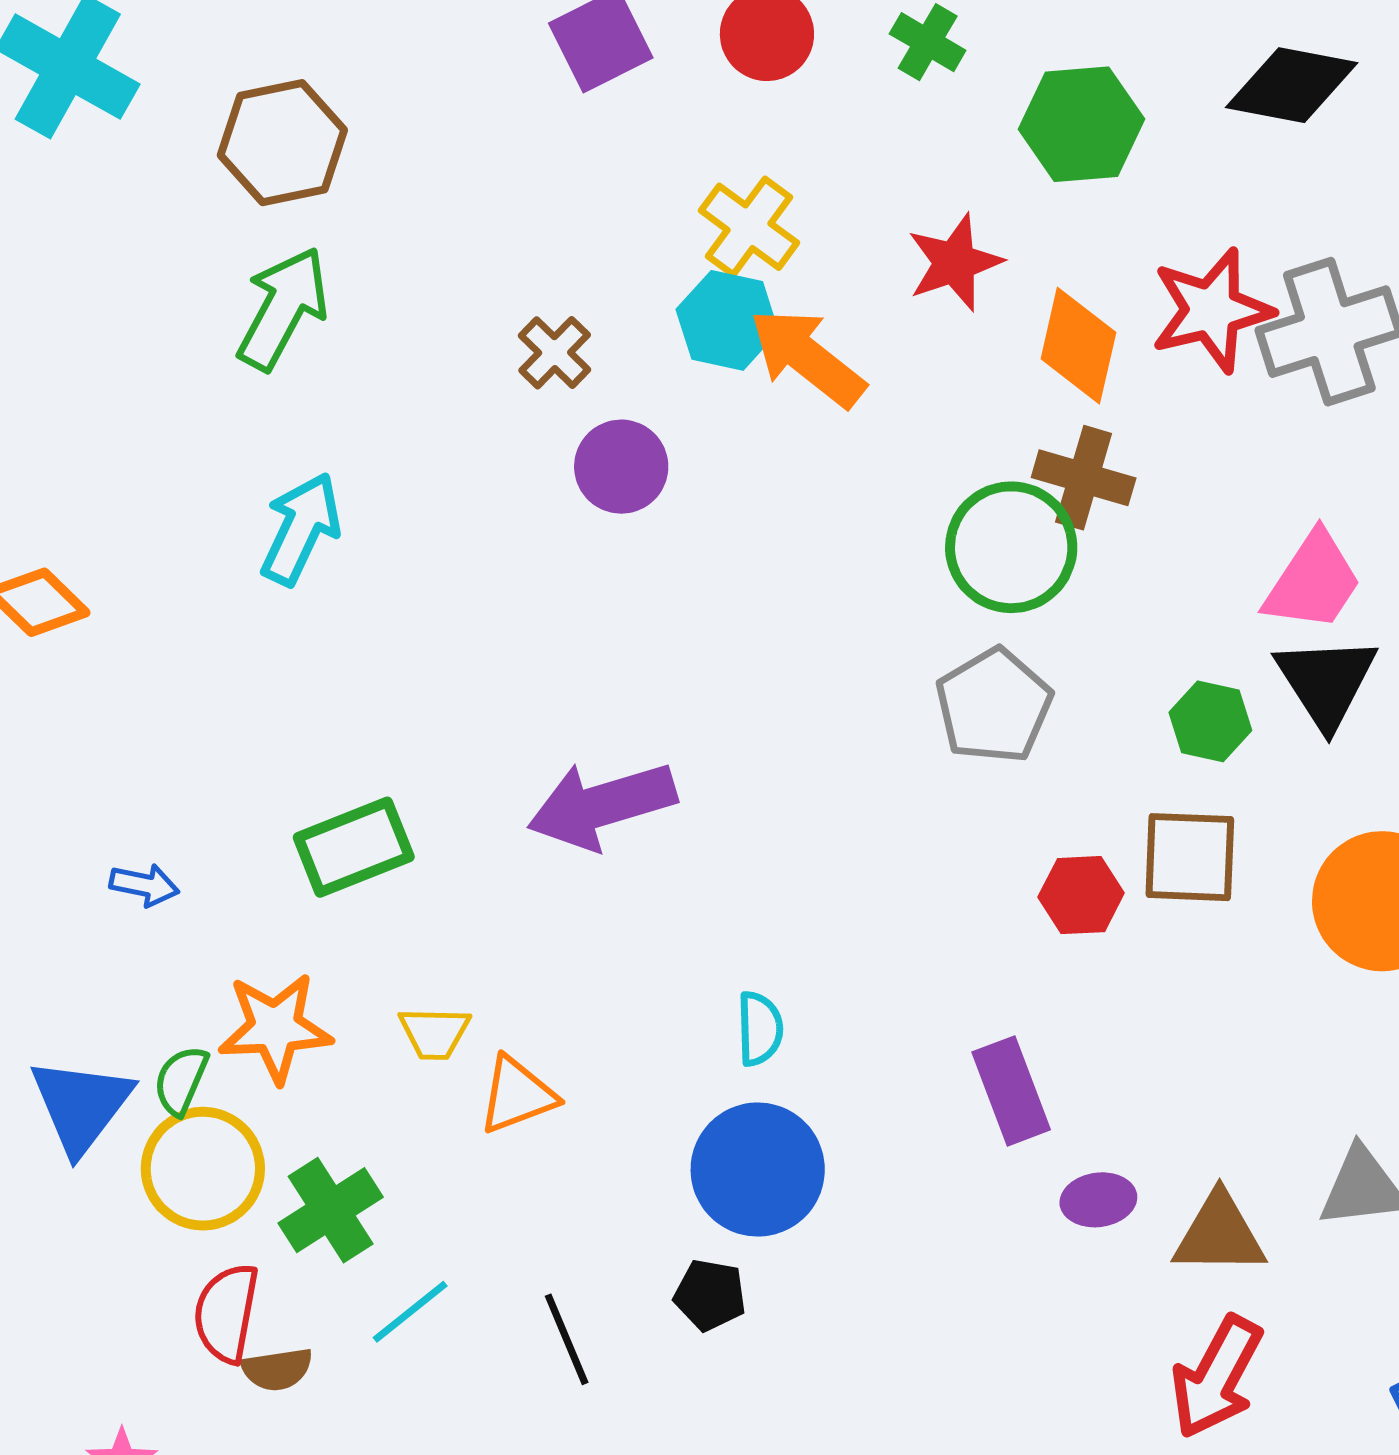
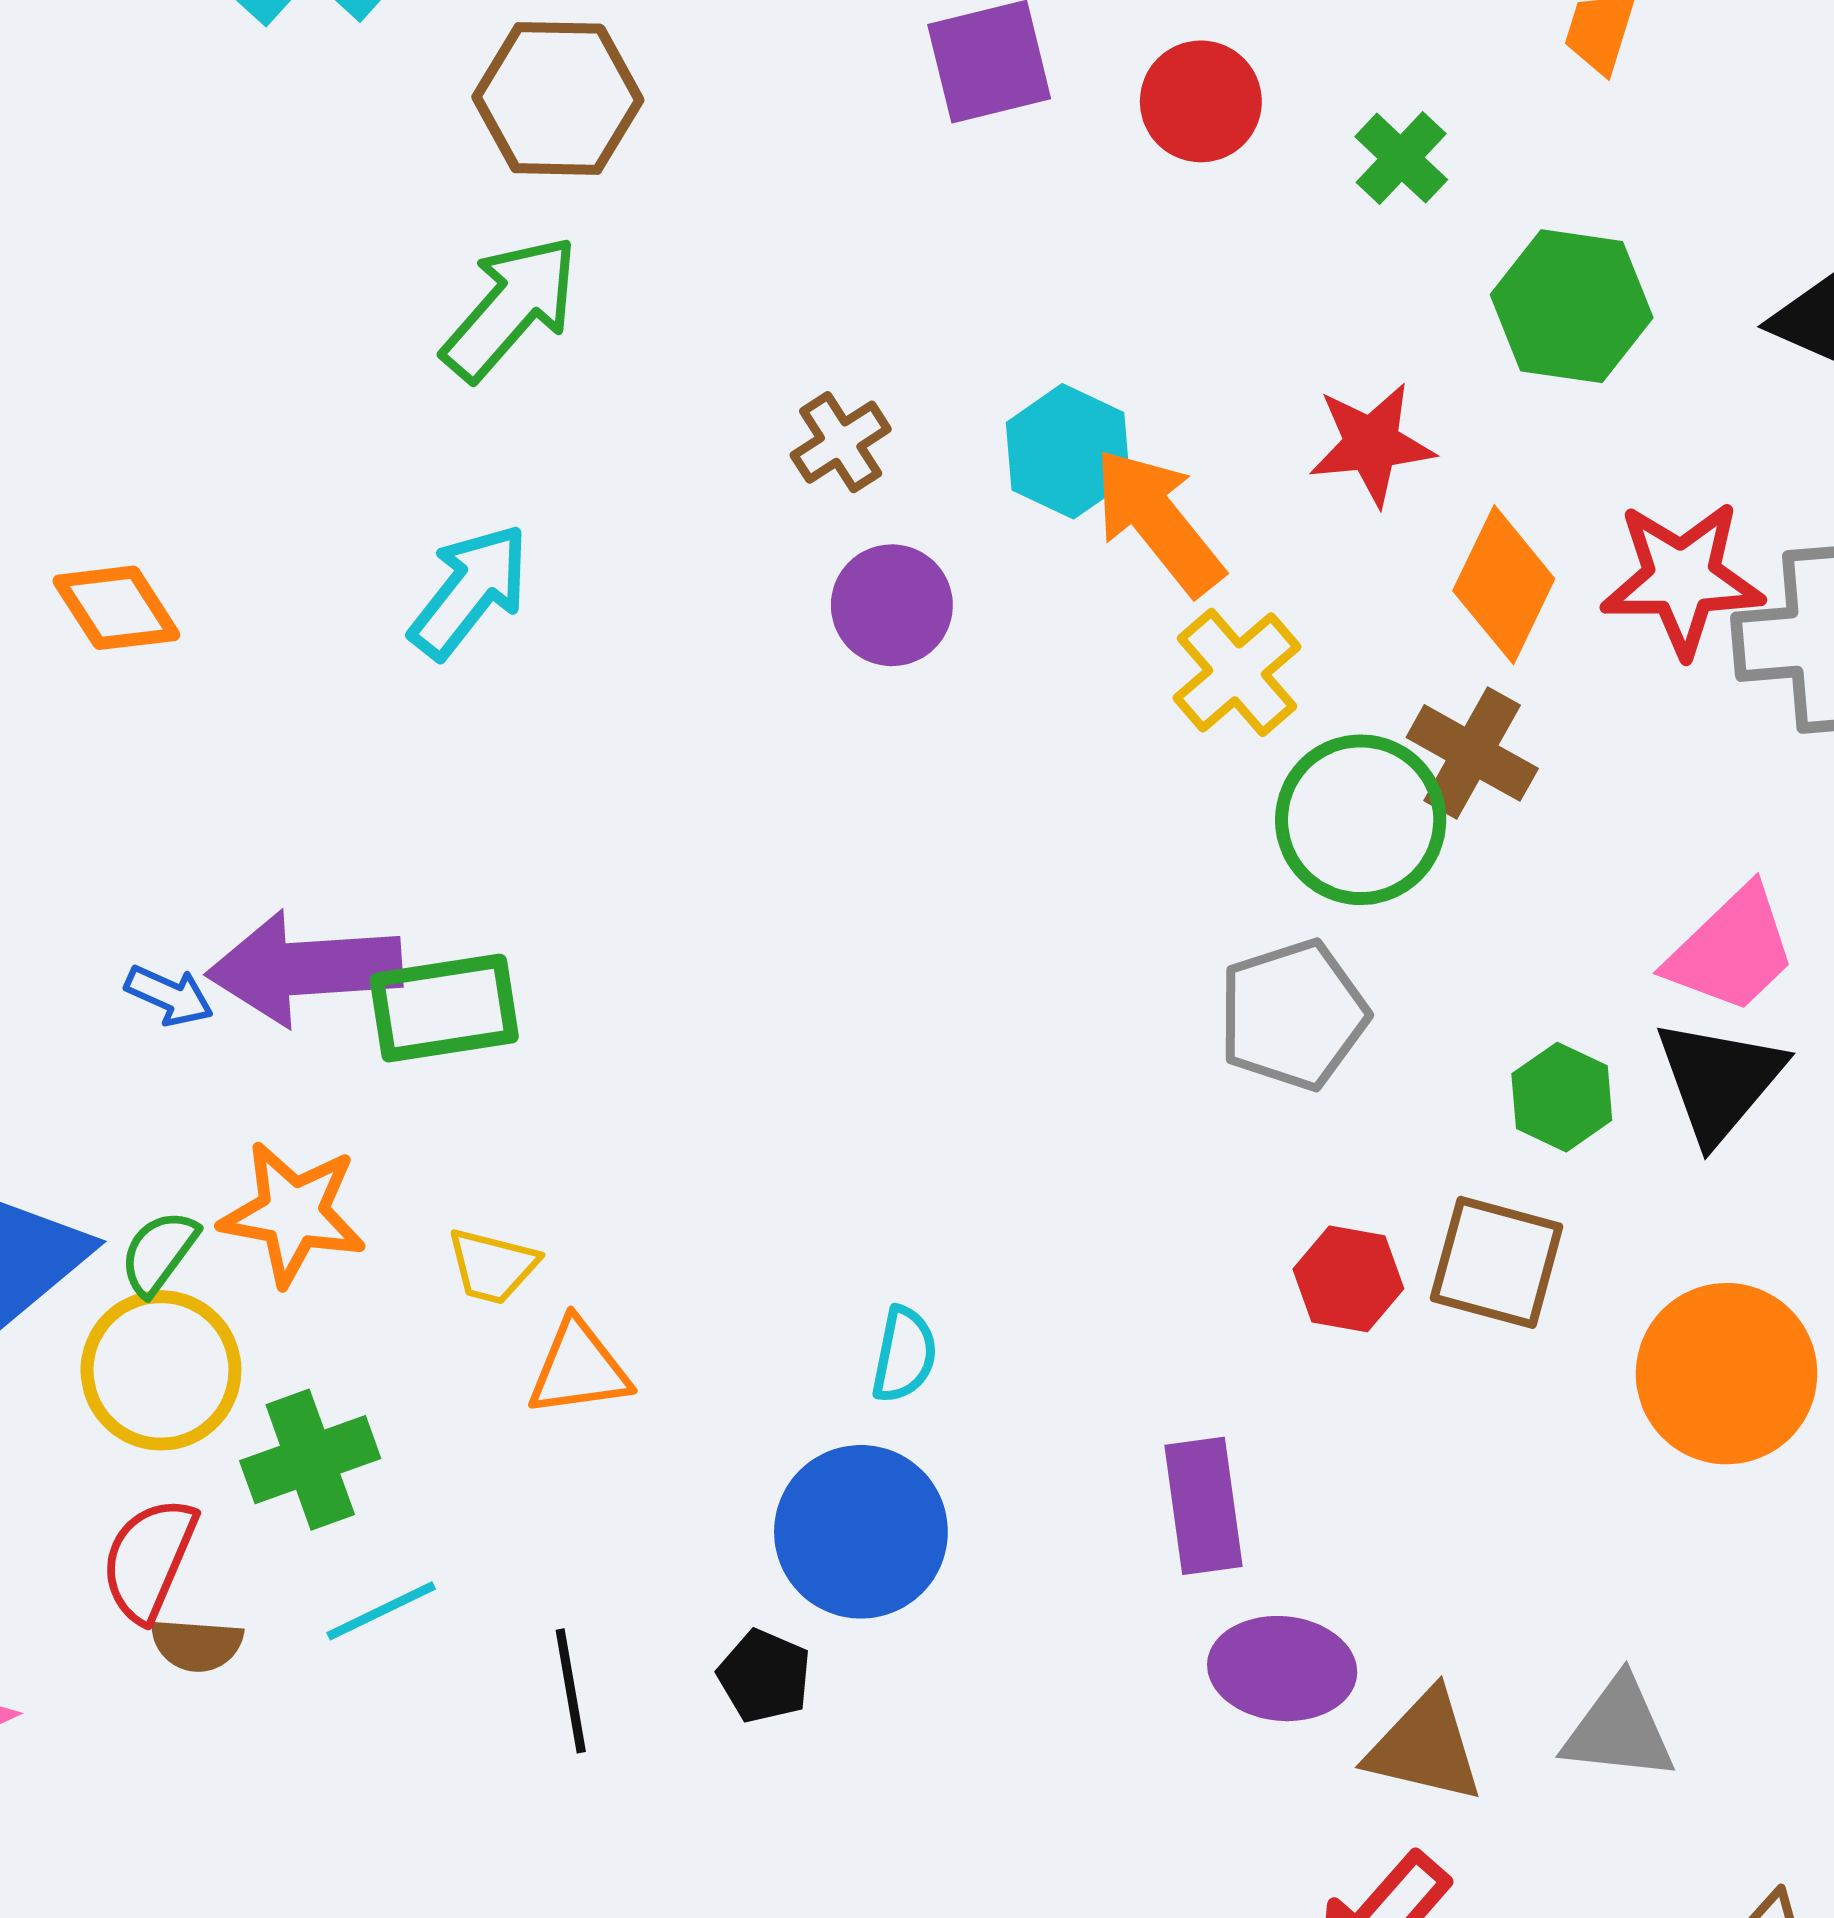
yellow cross: (749, 227) -> (1237, 672), moved
purple arrow: (602, 805) -> (304, 968), moved
purple ellipse: (1098, 1200) -> (1282, 1669), size x1.5

